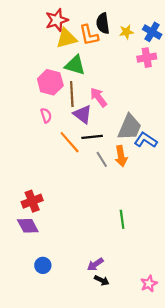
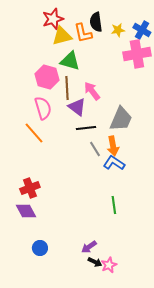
pink cross: (147, 58) -> (137, 54), size x1.5
pink semicircle: (46, 115) -> (43, 108), size x1.6
blue L-shape: (146, 140) -> (114, 163), moved
orange line: (70, 142) -> (34, 133), moved
pink star: (149, 284) -> (109, 265), moved

